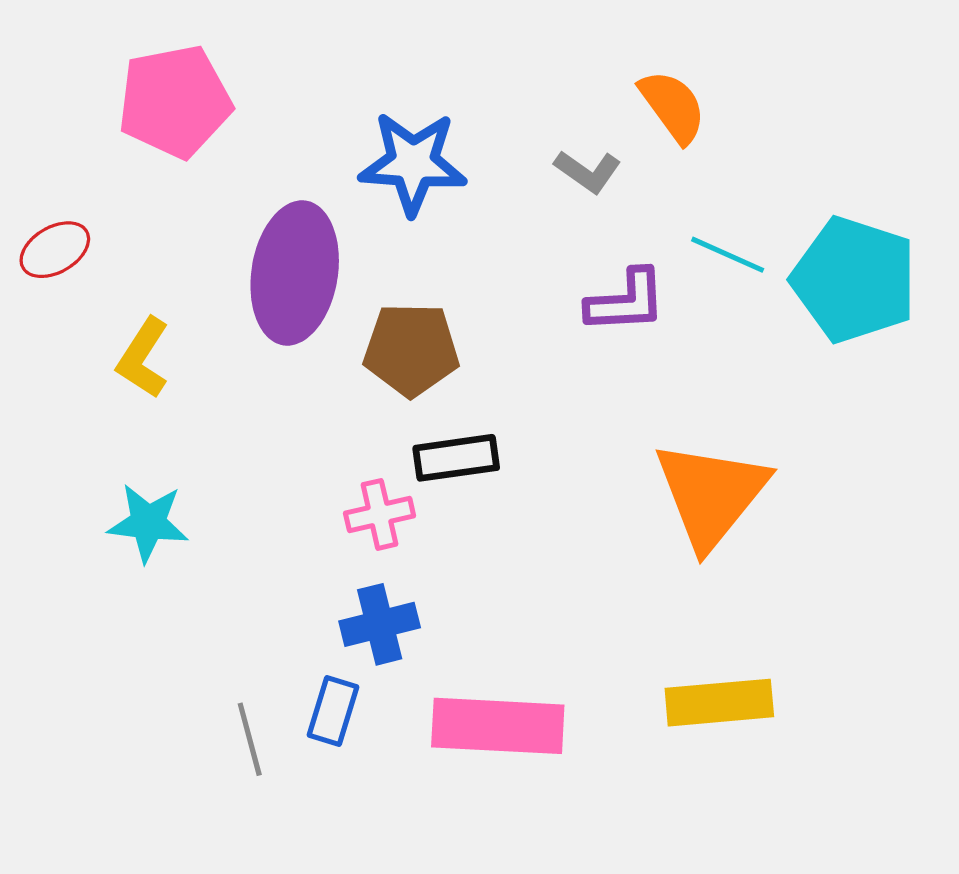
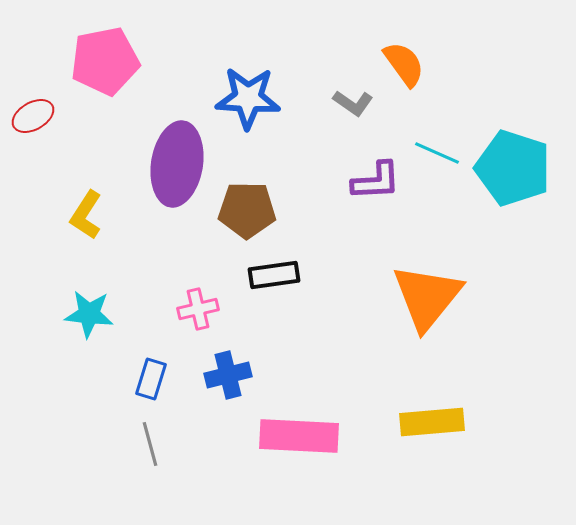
red ellipse: (55, 250) -> (33, 116), moved
pink cross: (380, 514) -> (198, 309), moved
blue rectangle: (333, 711) -> (151, 379), moved

